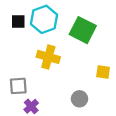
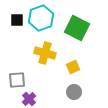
yellow square: (103, 72) -> (73, 67), moved, turned -32

